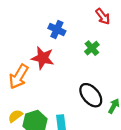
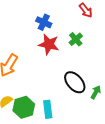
red star: (43, 58) -> (49, 44), moved

